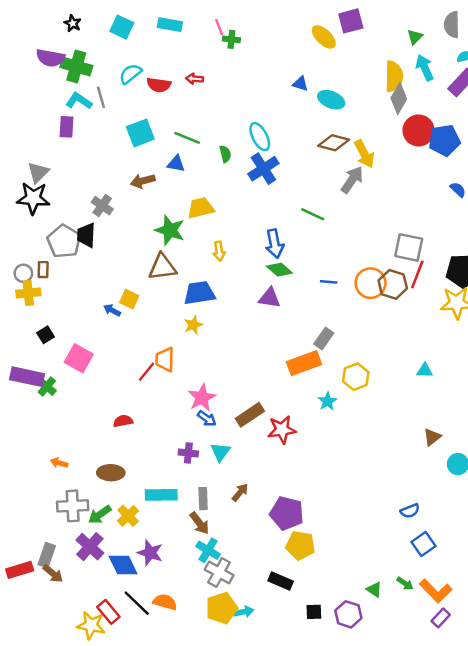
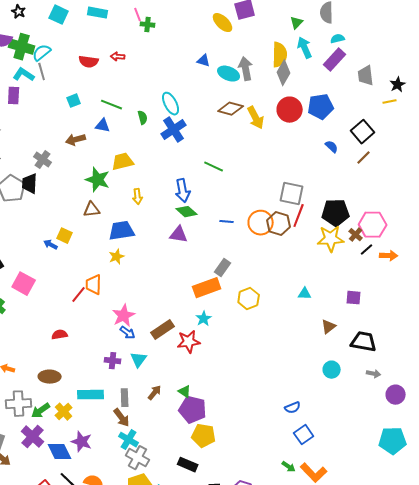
cyan semicircle: (130, 74) -> (42, 53), moved
red circle: (419, 130) -> (290, 110), moved
cyan square: (140, 133) -> (74, 101), size x0.6
gray arrow: (352, 180) -> (246, 69), moved, turned -45
brown triangle: (162, 267) -> (92, 210), size x0.7
cyan star: (327, 401) -> (204, 319), moved
brown triangle: (432, 437) -> (329, 327), moved
green triangle: (374, 590) -> (185, 392), moved

